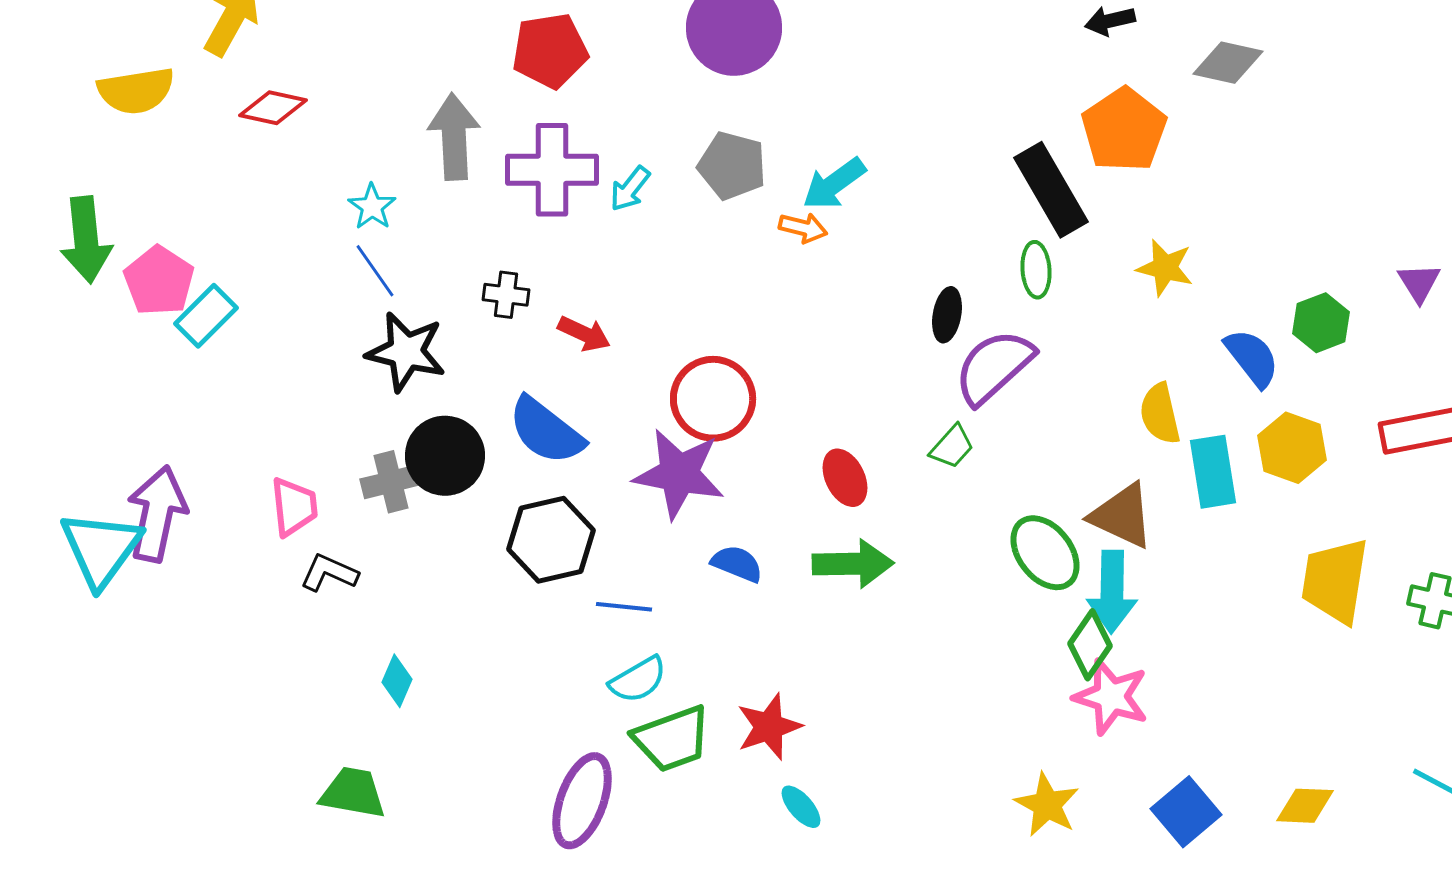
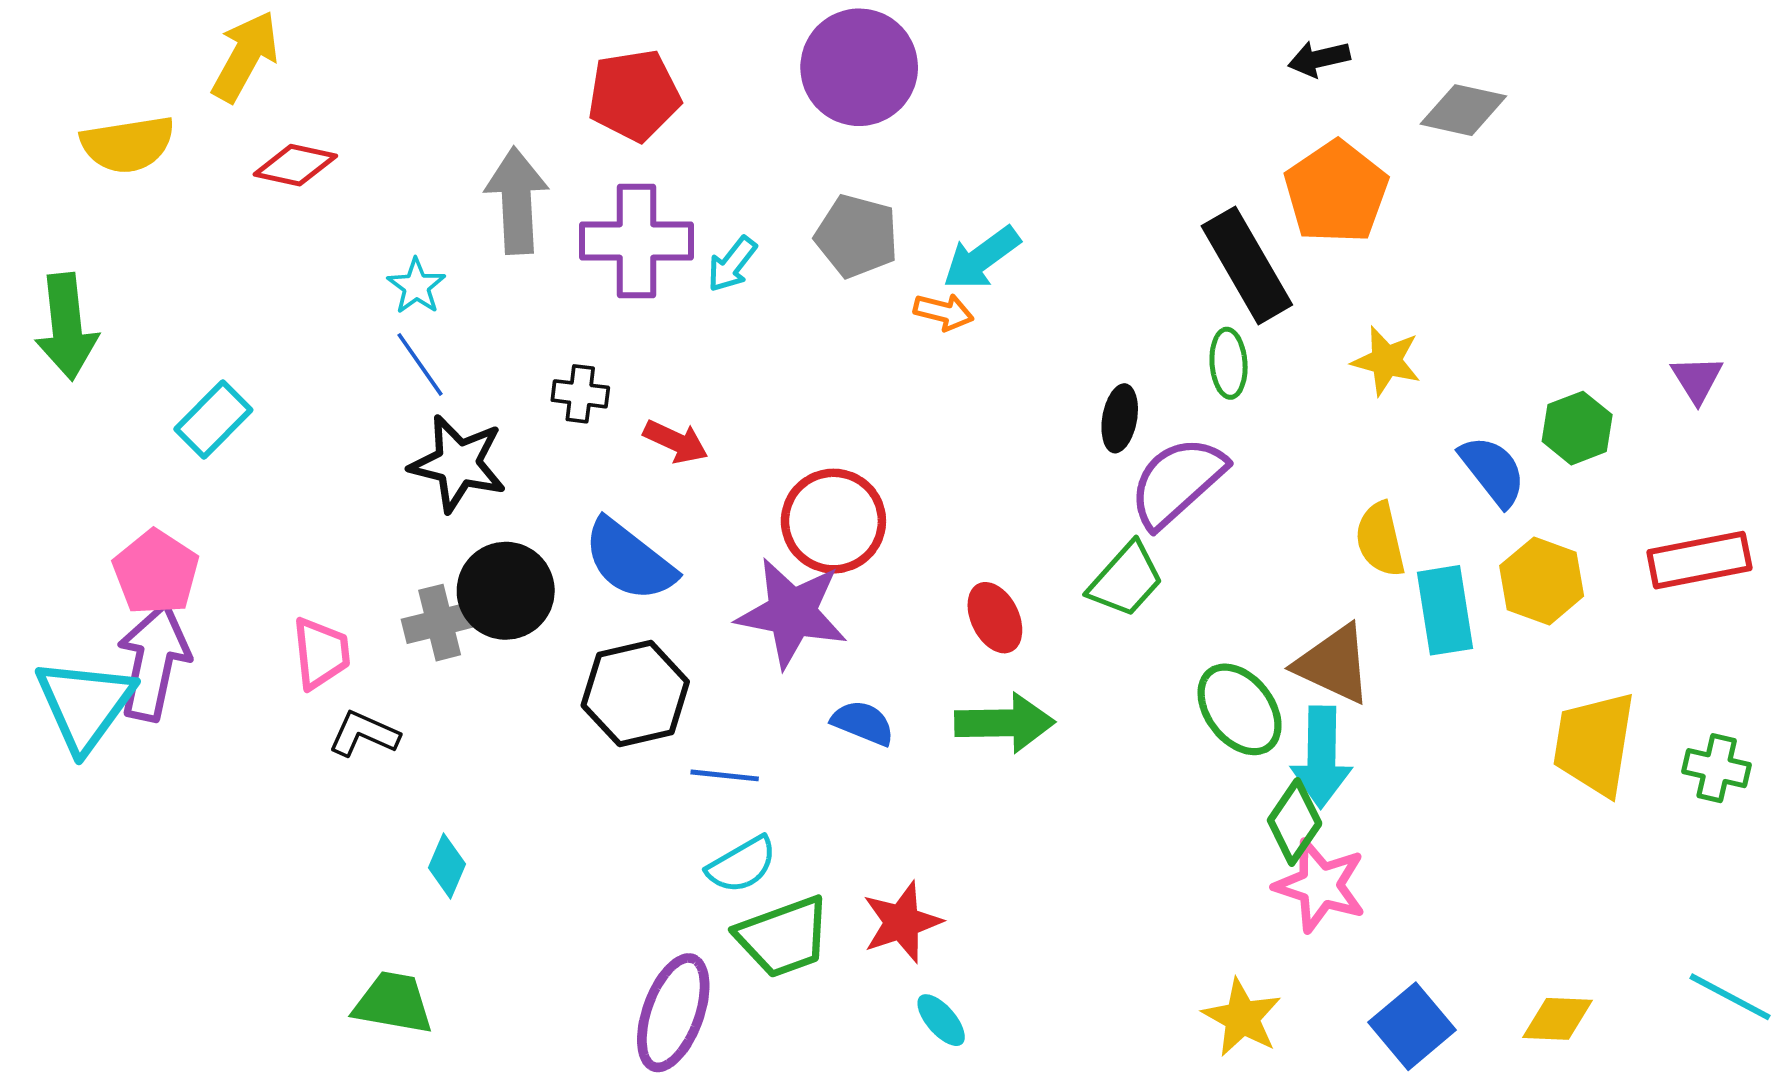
pink pentagon: (159, 281) -> (156, 572), moved
green trapezoid: (952, 447) -> (1126, 580), size x1.4

